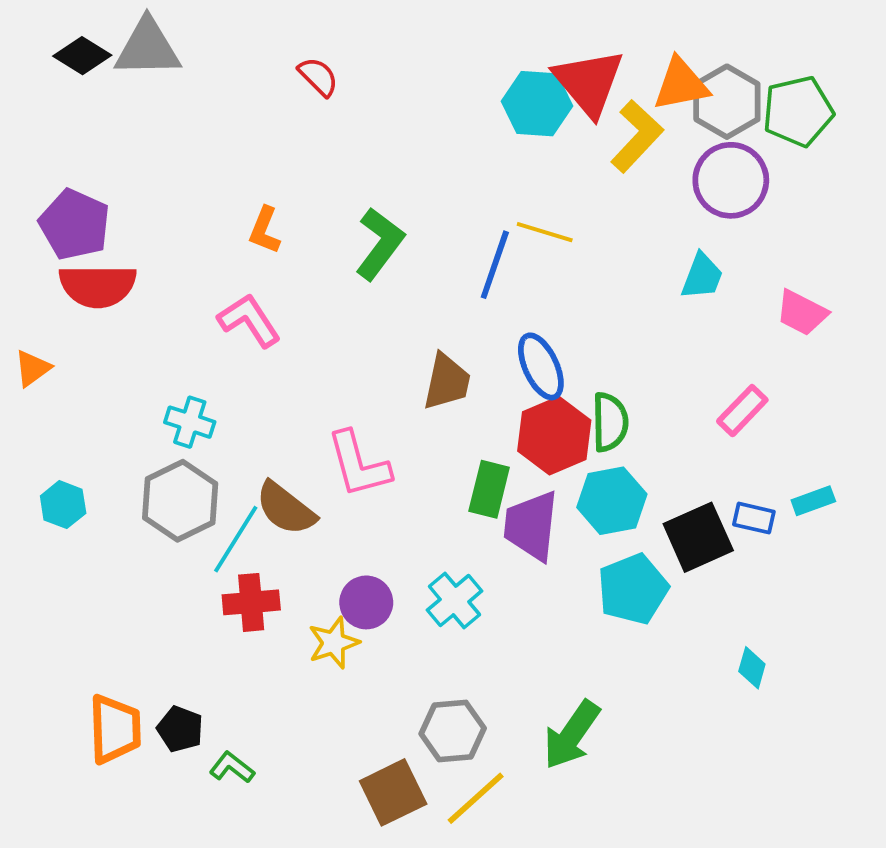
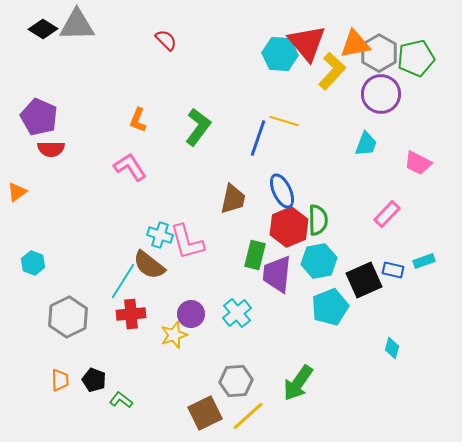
red semicircle: (98, 286) -> (51, 149), size x0.7
cyan cross: (190, 422) -> (160, 235), moved
gray hexagon: (180, 501) -> (68, 317), moved
orange trapezoid: (115, 729) -> (60, 380), size x0.6

